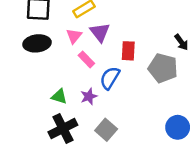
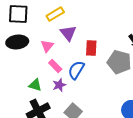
pink triangle: (74, 36) -> (47, 46), moved
pink rectangle: (86, 59) -> (55, 66), moved

